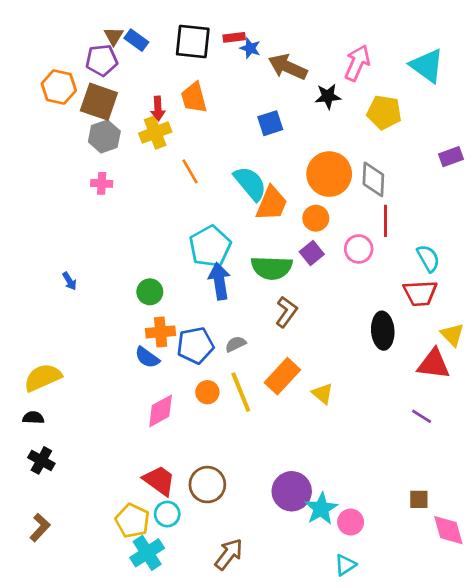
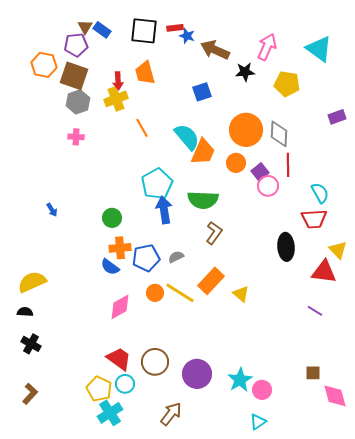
purple square: (312, 253) -> (260, 172), moved
yellow line: (241, 392) -> (180, 293), turned -36
purple circle: (292, 491) -> (197, 374), moved

